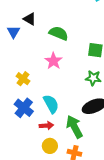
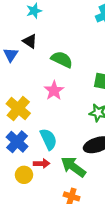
yellow cross: (23, 79) -> (18, 109), size x1.5
green arrow: (74, 127) -> (73, 167), turned -30
yellow circle: (50, 146) -> (24, 175), moved

